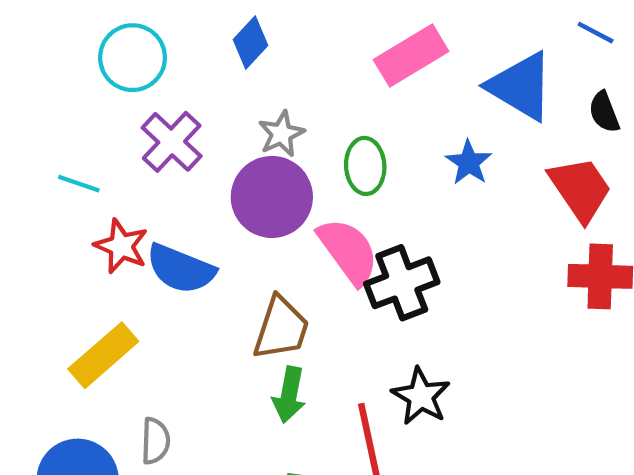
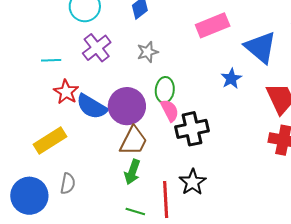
green ellipse: (365, 166) -> (165, 90), moved
cyan line: (79, 184) -> (51, 60), turned -30
purple circle: (272, 197) -> (127, 106), moved
pink semicircle: (348, 251) -> (170, 110), size x0.7

